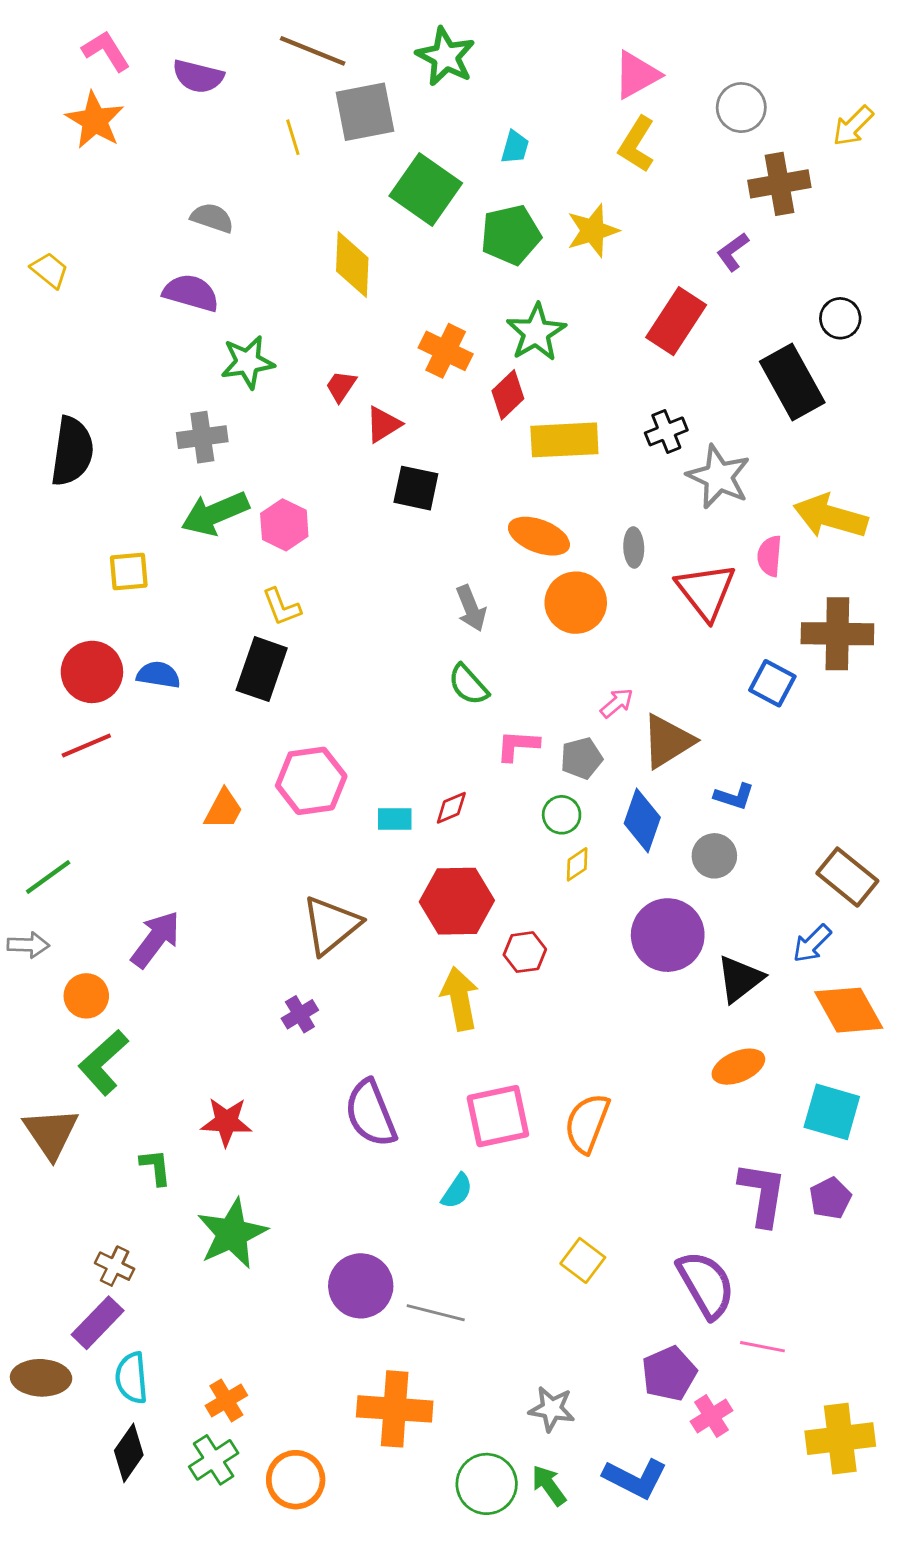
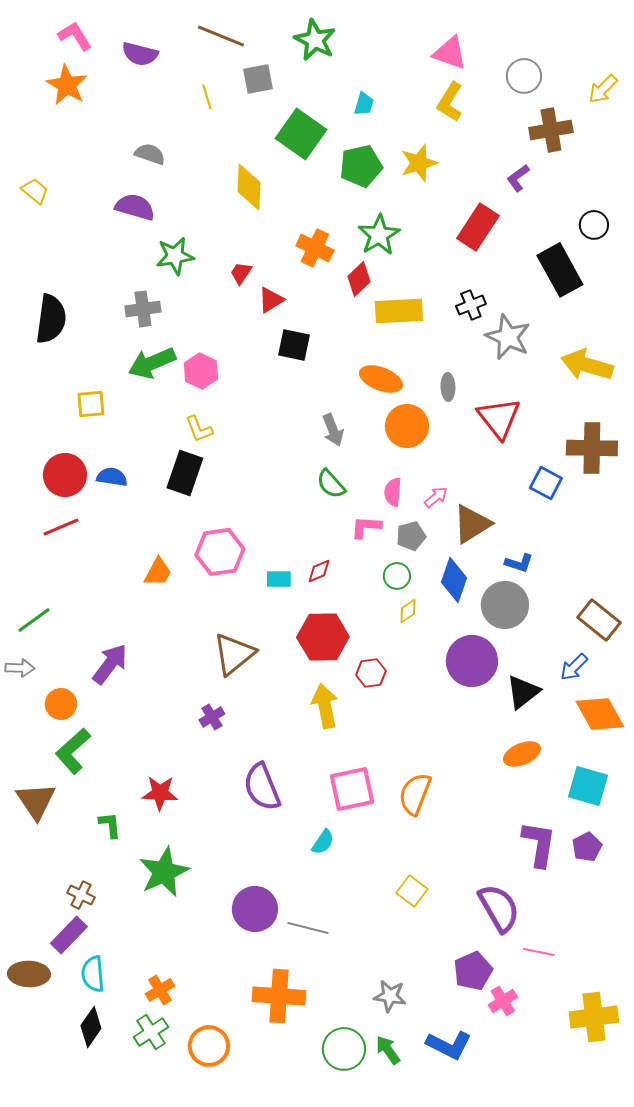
pink triangle: (637, 75) -> (450, 53), turned 48
gray square: (365, 112) -> (258, 79), size x0.7
pink semicircle: (770, 556) -> (393, 492), moved
gray circle: (714, 856) -> (505, 605), size x1.5

